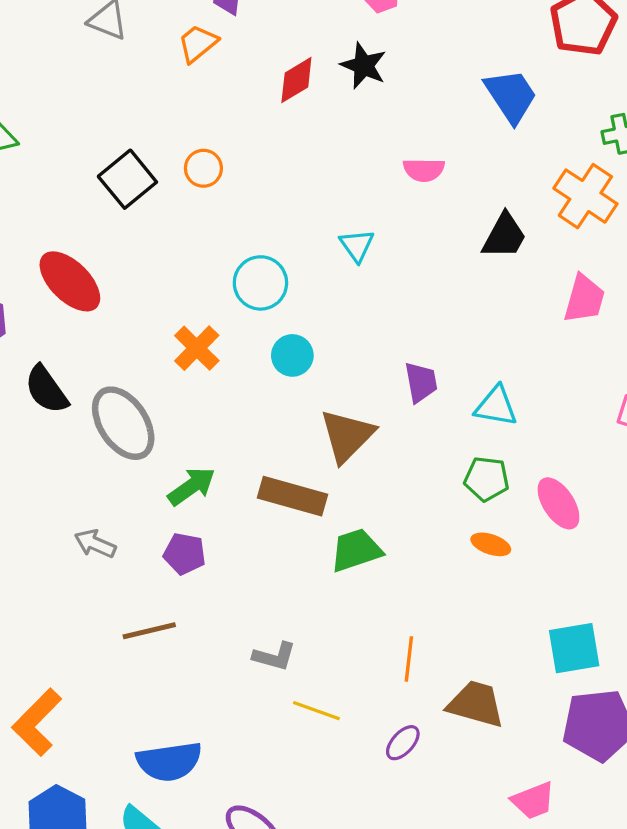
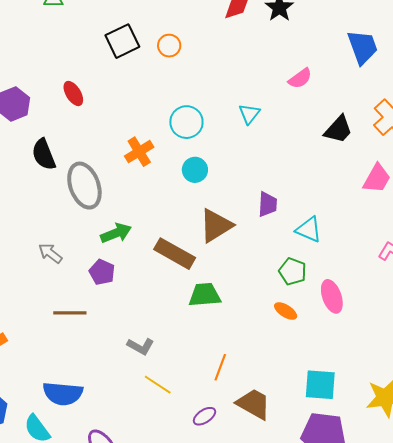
pink semicircle: (424, 170) -> (300, 78), turned -50
red ellipse: (70, 281) -> (73, 93), size x0.6

